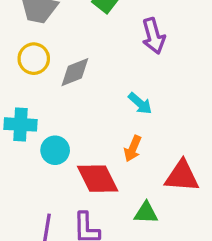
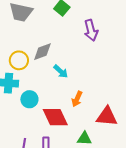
yellow circle: (34, 59) -> (19, 60), moved
cyan arrow: (140, 103) -> (61, 71), moved

